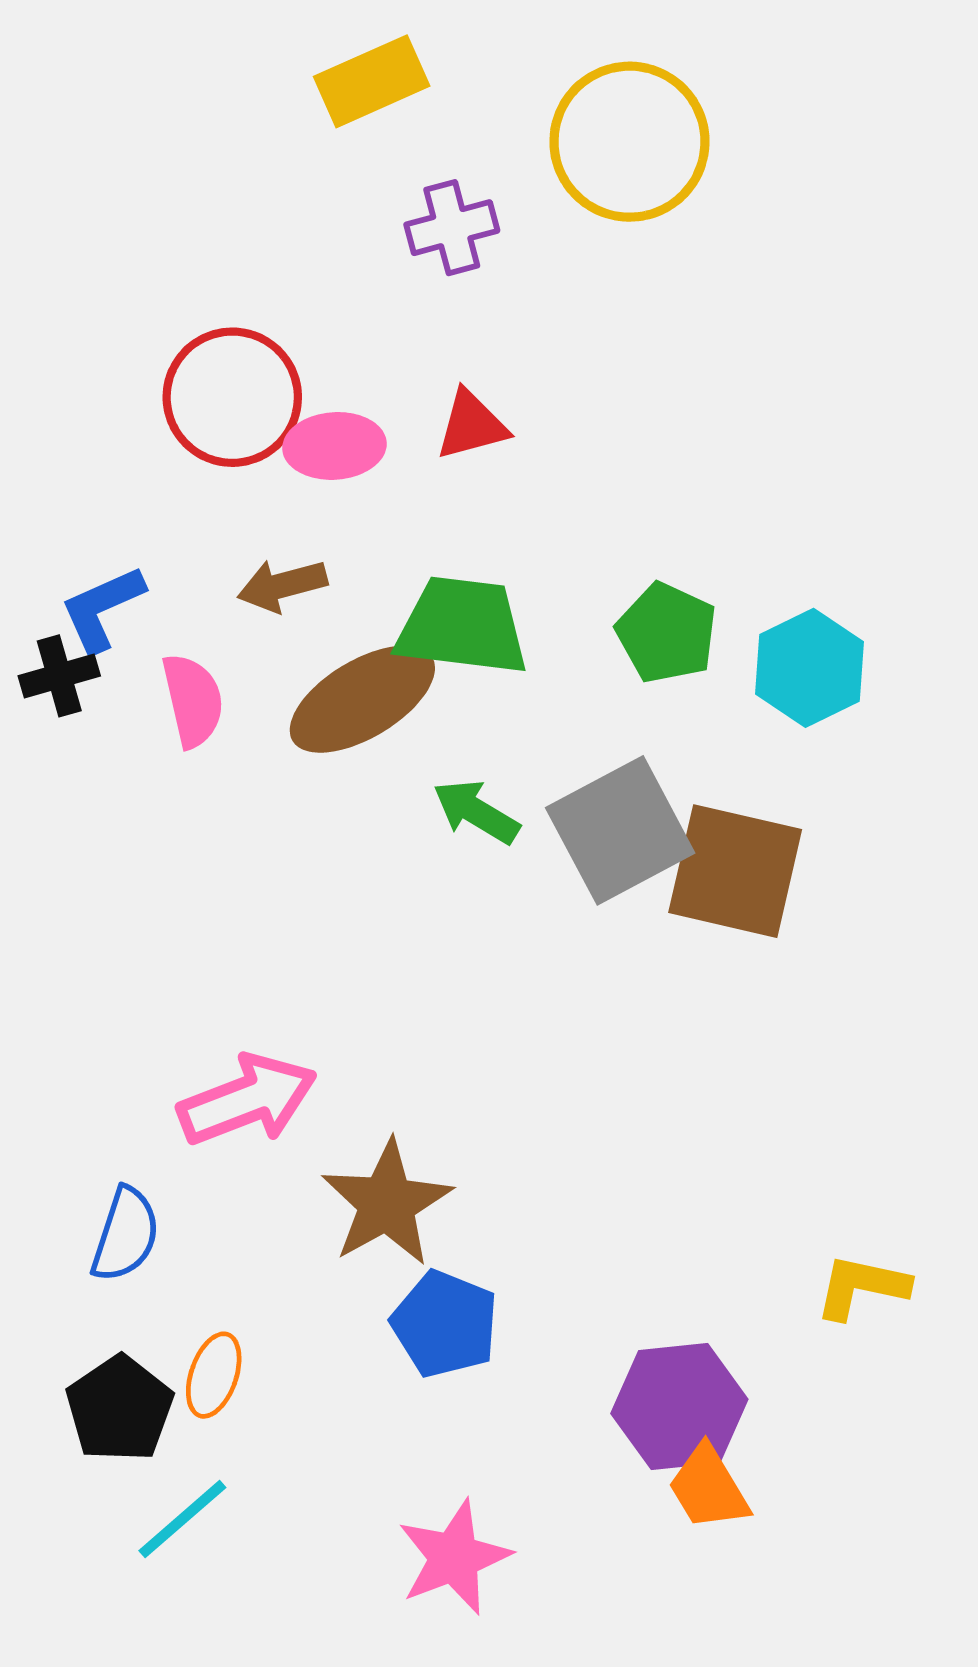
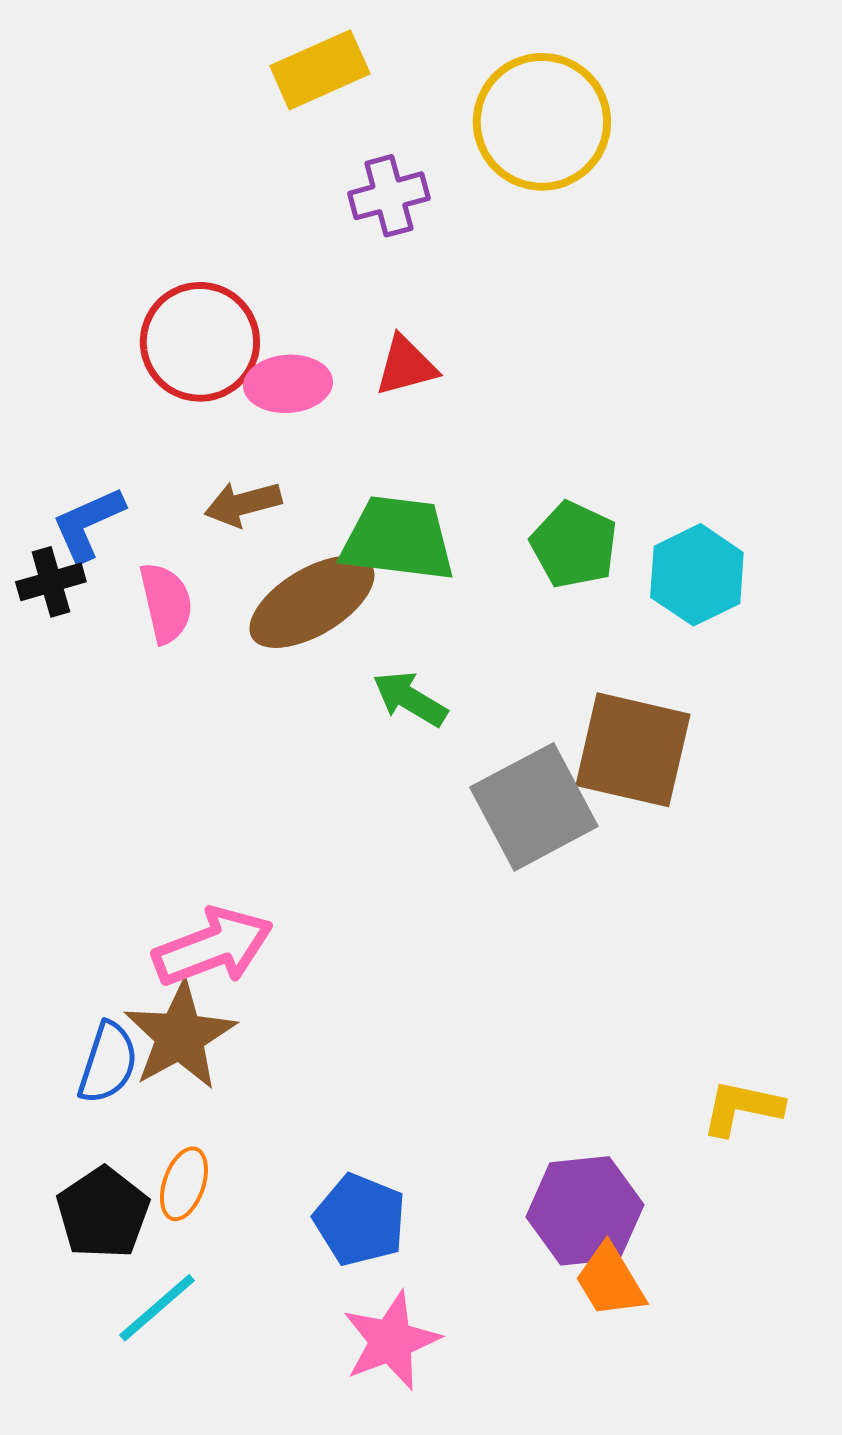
gray square: (620, 830) -> (534, 807), moved
brown star: (387, 1203) -> (180, 1036), moved
blue pentagon: (445, 1324) -> (360, 1220), moved

